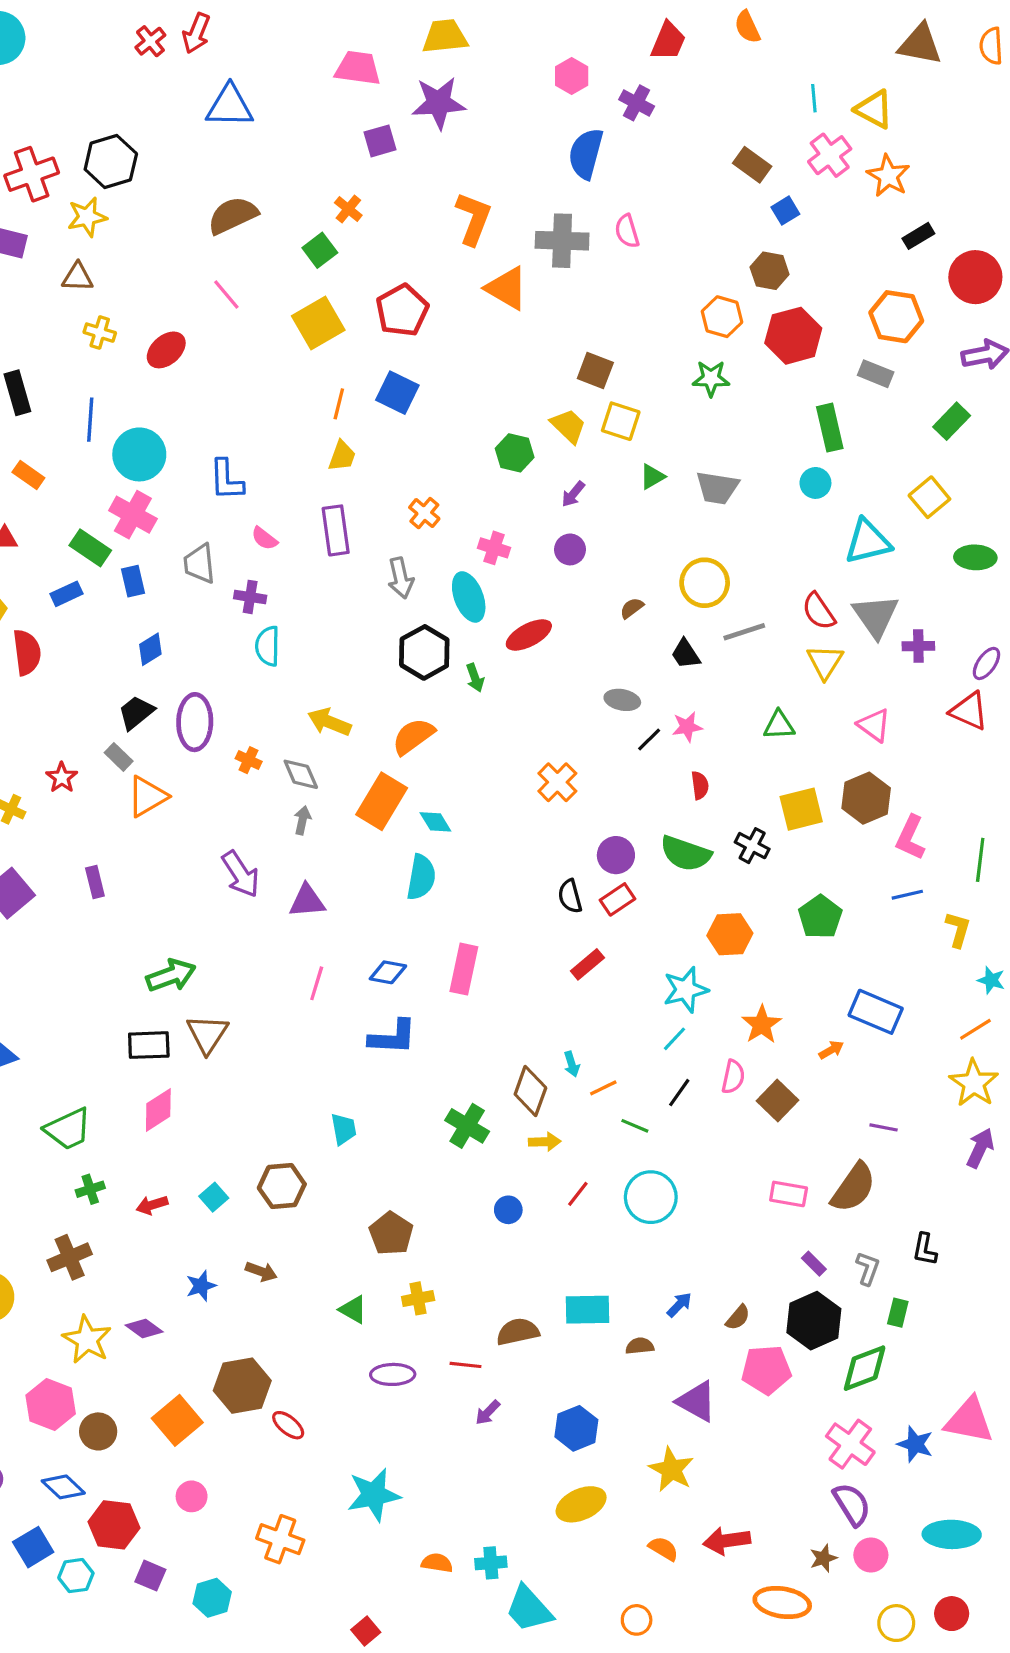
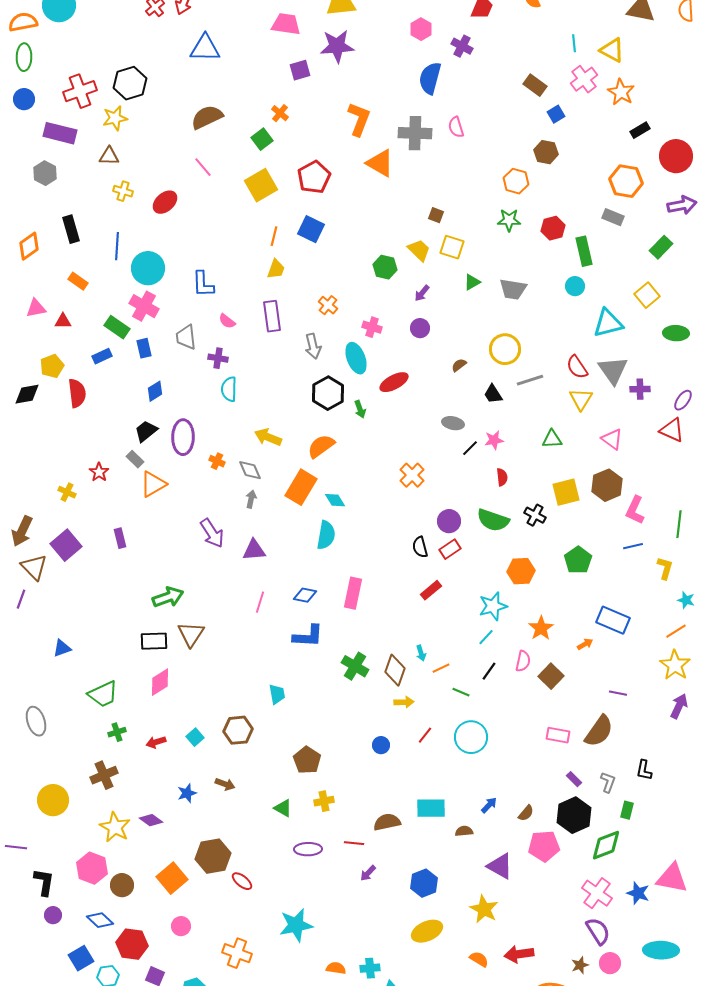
red hexagon: (793, 336) -> (553, 228), moved, size x0.7
brown square: (595, 371) -> (436, 215), size x0.7
green cross: (467, 1126) -> (355, 666), moved

